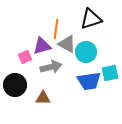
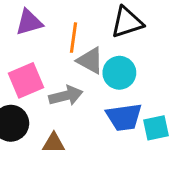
purple triangle: (42, 46) -> (29, 22), moved
pink square: (25, 57) -> (26, 80), size x1.6
cyan square: (110, 73) -> (156, 128), moved

